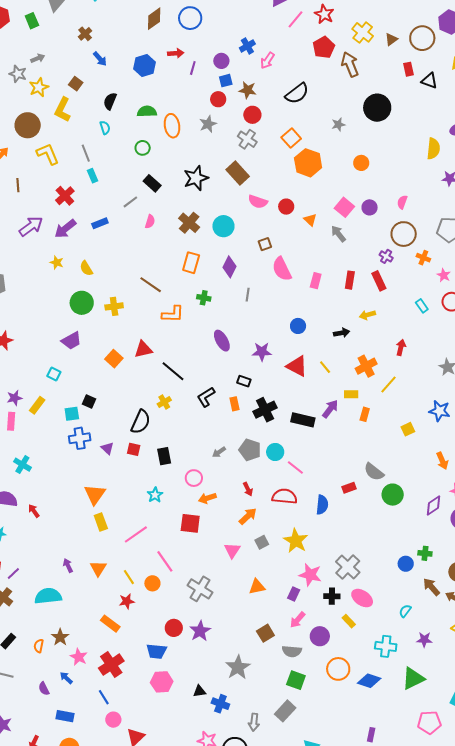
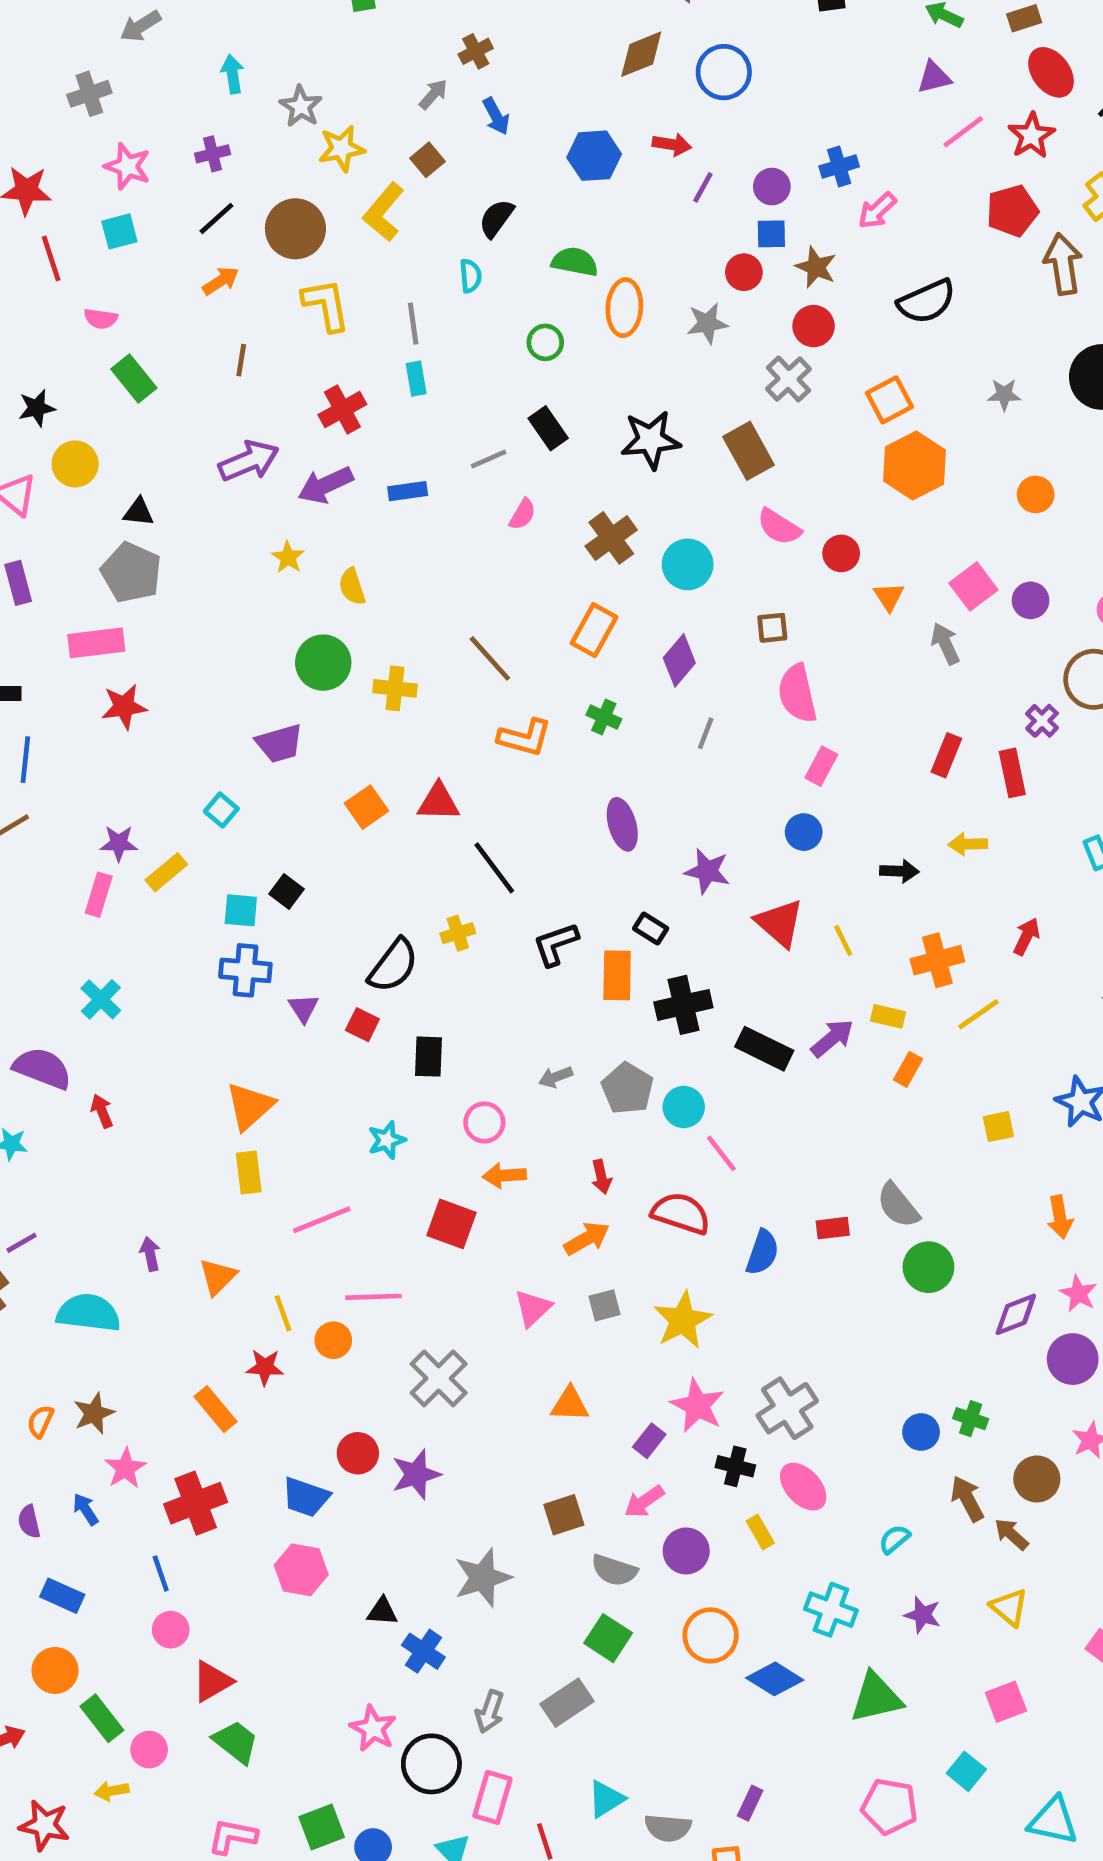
gray arrow: (38, 58) -> (433, 94), moved, turned -40
pink rectangle: (316, 281) -> (821, 766), moved
orange rectangle: (235, 404) -> (617, 975), size x1.5
pink line: (165, 561) -> (373, 1297), turned -70

